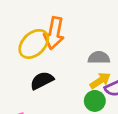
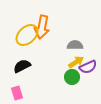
black semicircle: (42, 81) -> (22, 66), moved

